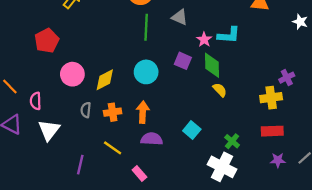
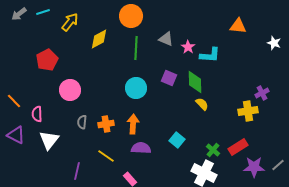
pink star: (204, 40) -> (188, 47), moved
yellow diamond: (105, 80) -> (99, 39), moved
red rectangle: (272, 131) -> (238, 147), moved, turned -30
purple star: (278, 160) -> (254, 167), size x1.5

